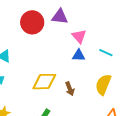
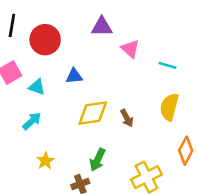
red circle: (32, 22) -> (45, 40), moved
blue triangle: (79, 55) -> (74, 76), moved

